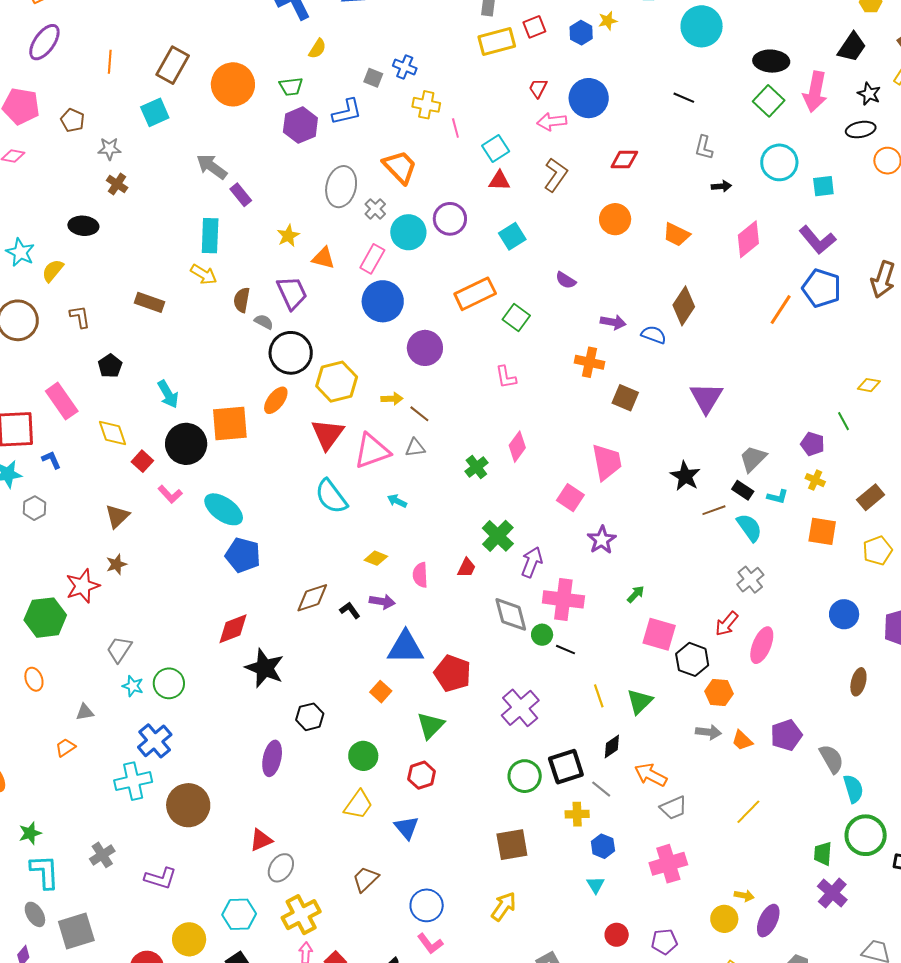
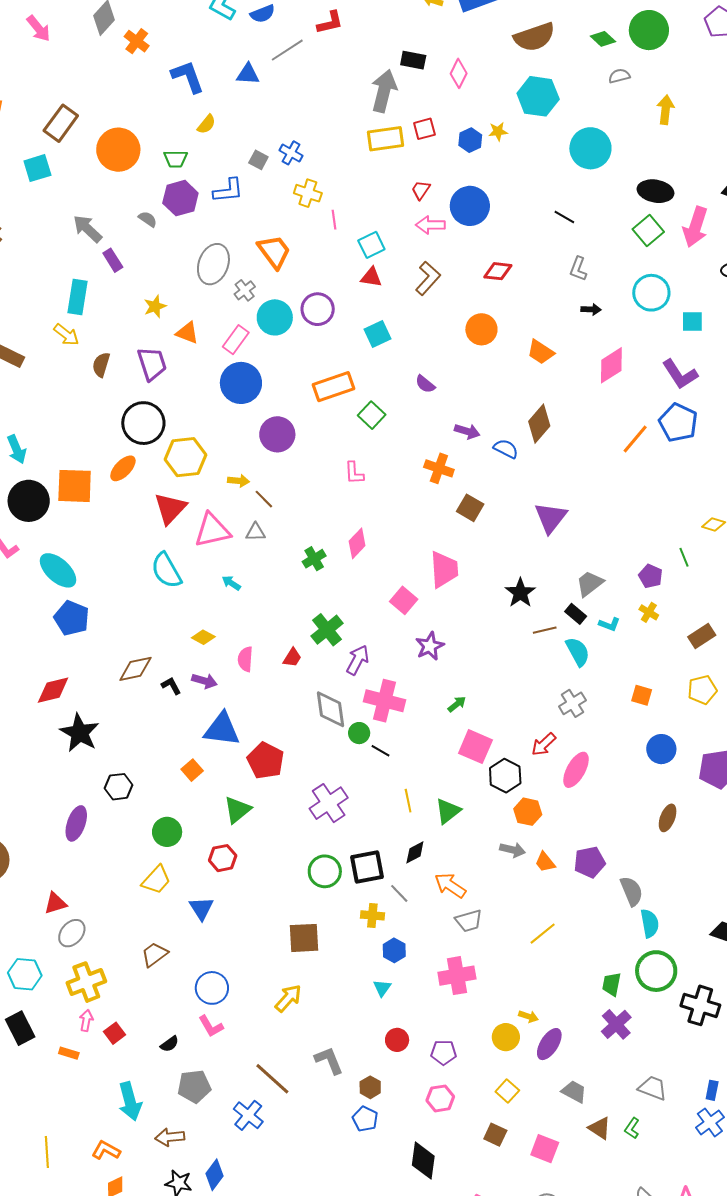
gray semicircle: (264, 322) -> (148, 219), moved
orange square: (822, 531) -> (642, 695), moved, size x0.7

